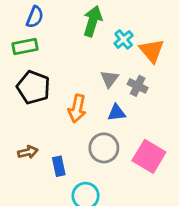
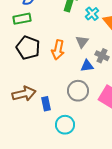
gray cross: (138, 86) -> (102, 56), moved
orange arrow: (77, 108) -> (58, 50), moved
brown arrow: (28, 152) -> (24, 94), size x1.6

